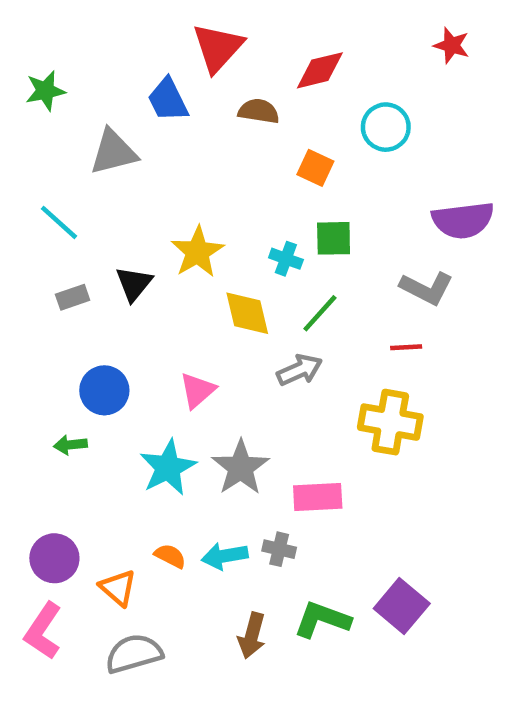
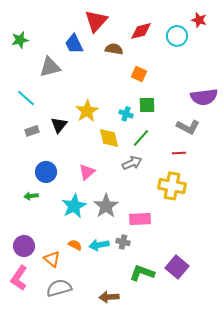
cyan circle: (386, 127) -> (177, 36), moved
brown arrow: (252, 635) -> (109, 297), moved, turned 72

